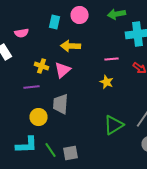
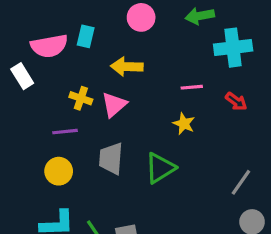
cyan rectangle: (55, 22) -> (86, 36), moved
pink semicircle: (22, 33) -> (49, 46), size x1.6
yellow circle: (39, 117) -> (59, 171), moved
green triangle: (114, 125) -> (160, 168), moved

